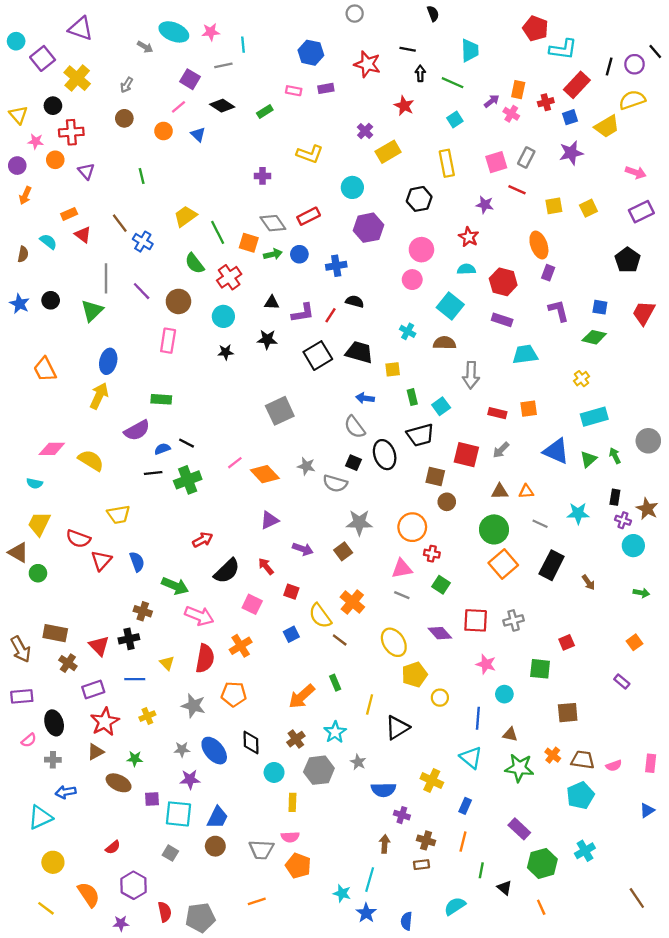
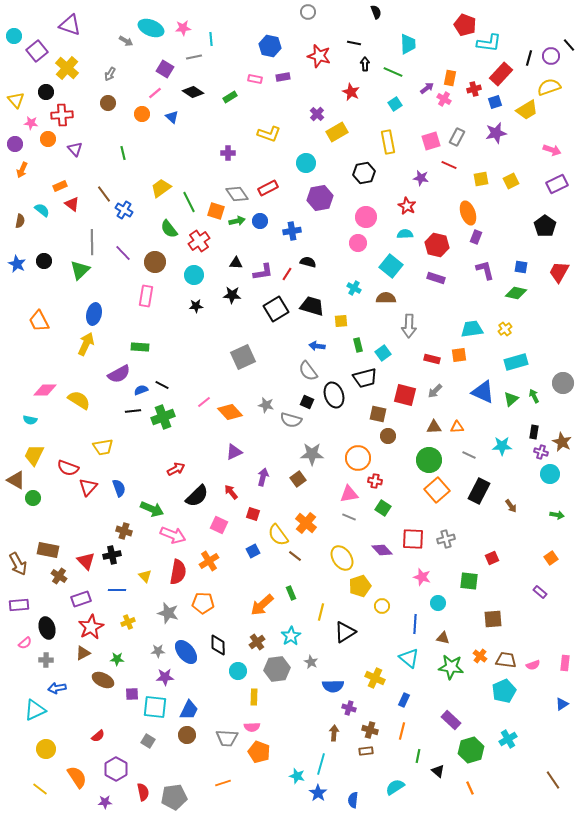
cyan trapezoid: (525, 354) -> (472, 329), moved
purple arrow: (303, 549) -> (263, 477), turned -96

